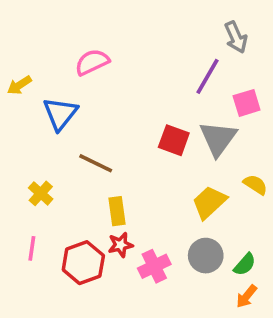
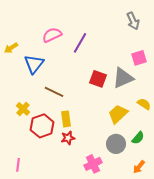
purple line: (207, 76) -> (80, 43), moved
gray triangle: (218, 138) -> (123, 78), turned 30
pink line: (32, 248) -> (18, 165), moved
red hexagon: (83, 263) -> (42, 126), moved
green semicircle: (245, 264) -> (138, 138), moved
pink cross: (154, 266) -> (93, 164), moved

